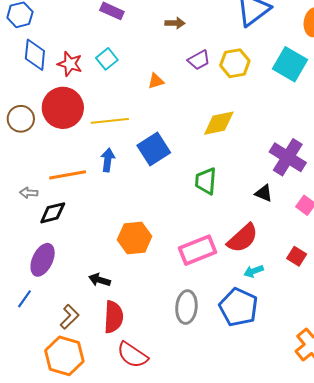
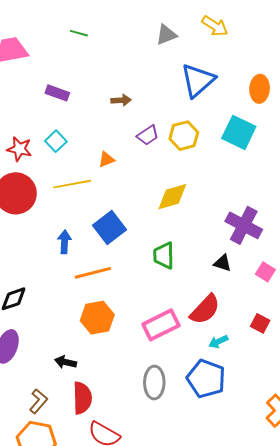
yellow line: (110, 121) -> (72, 184), moved
orange line: (68, 175) -> (93, 273), moved

